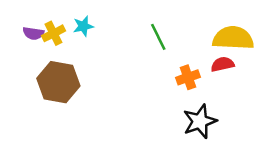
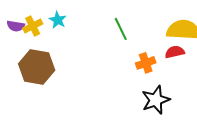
cyan star: (83, 26) -> (58, 20), turned -30

